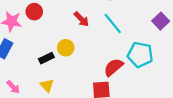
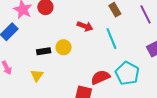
red arrow: (81, 19) -> (85, 26), turned -42

